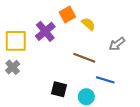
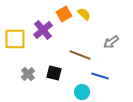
yellow semicircle: (88, 24) -> (84, 14), moved
gray cross: (13, 67) -> (28, 74), moved
black square: (59, 89) -> (54, 73), moved

